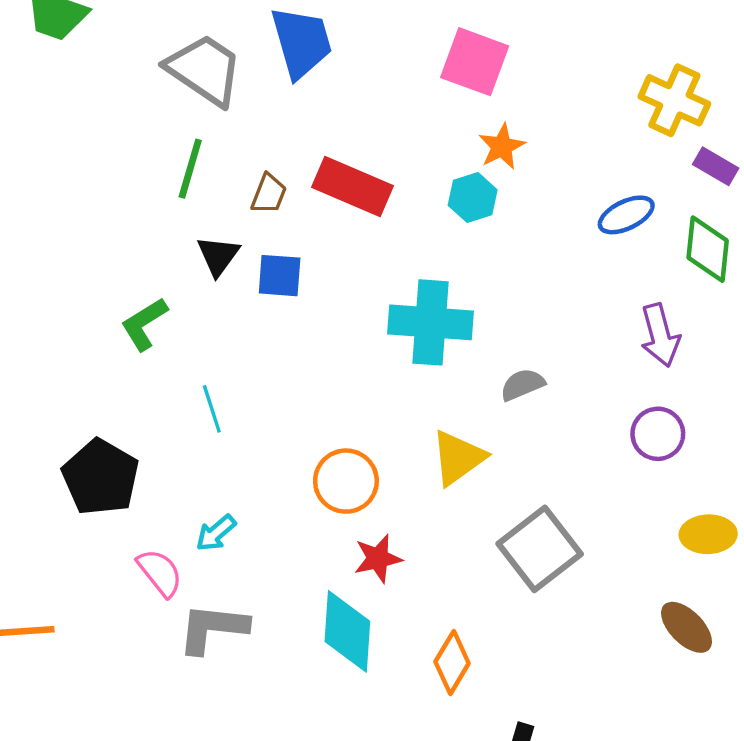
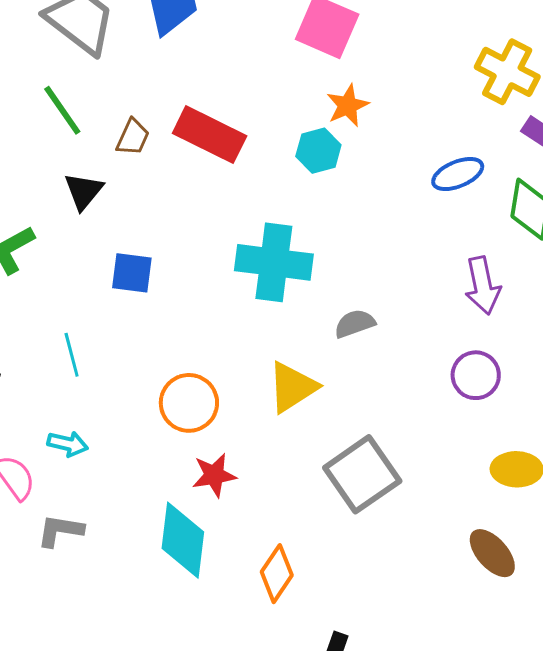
green line: (190, 169) -> (62, 110), turned -54
blue square: (280, 276) -> (132, 273), moved
cyan line: (212, 409) -> (72, 355), moved
cyan arrow: (216, 533) -> (68, 444), turned -129
gray L-shape: (213, 628) -> (60, 531), size x0.7

